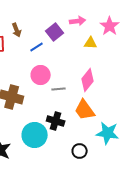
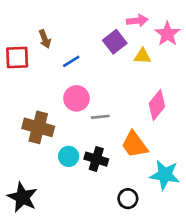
pink arrow: (78, 21) -> (137, 21), moved
purple square: (55, 32) -> (115, 42), moved
pink diamond: (88, 80) -> (157, 105), moved
cyan circle: (35, 135) -> (69, 156), moved, size x0.6

